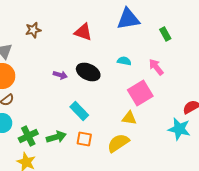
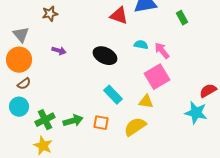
red triangle: (83, 32) -> (119, 16), moved
pink arrow: (156, 67) -> (162, 51), moved
purple arrow: (60, 75) -> (59, 51), moved
cyan rectangle: (79, 111) -> (113, 95), moved

